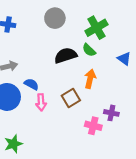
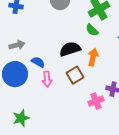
black semicircle: (66, 55) -> (70, 49), moved
pink cross: (93, 126) -> (96, 101), turned -35

